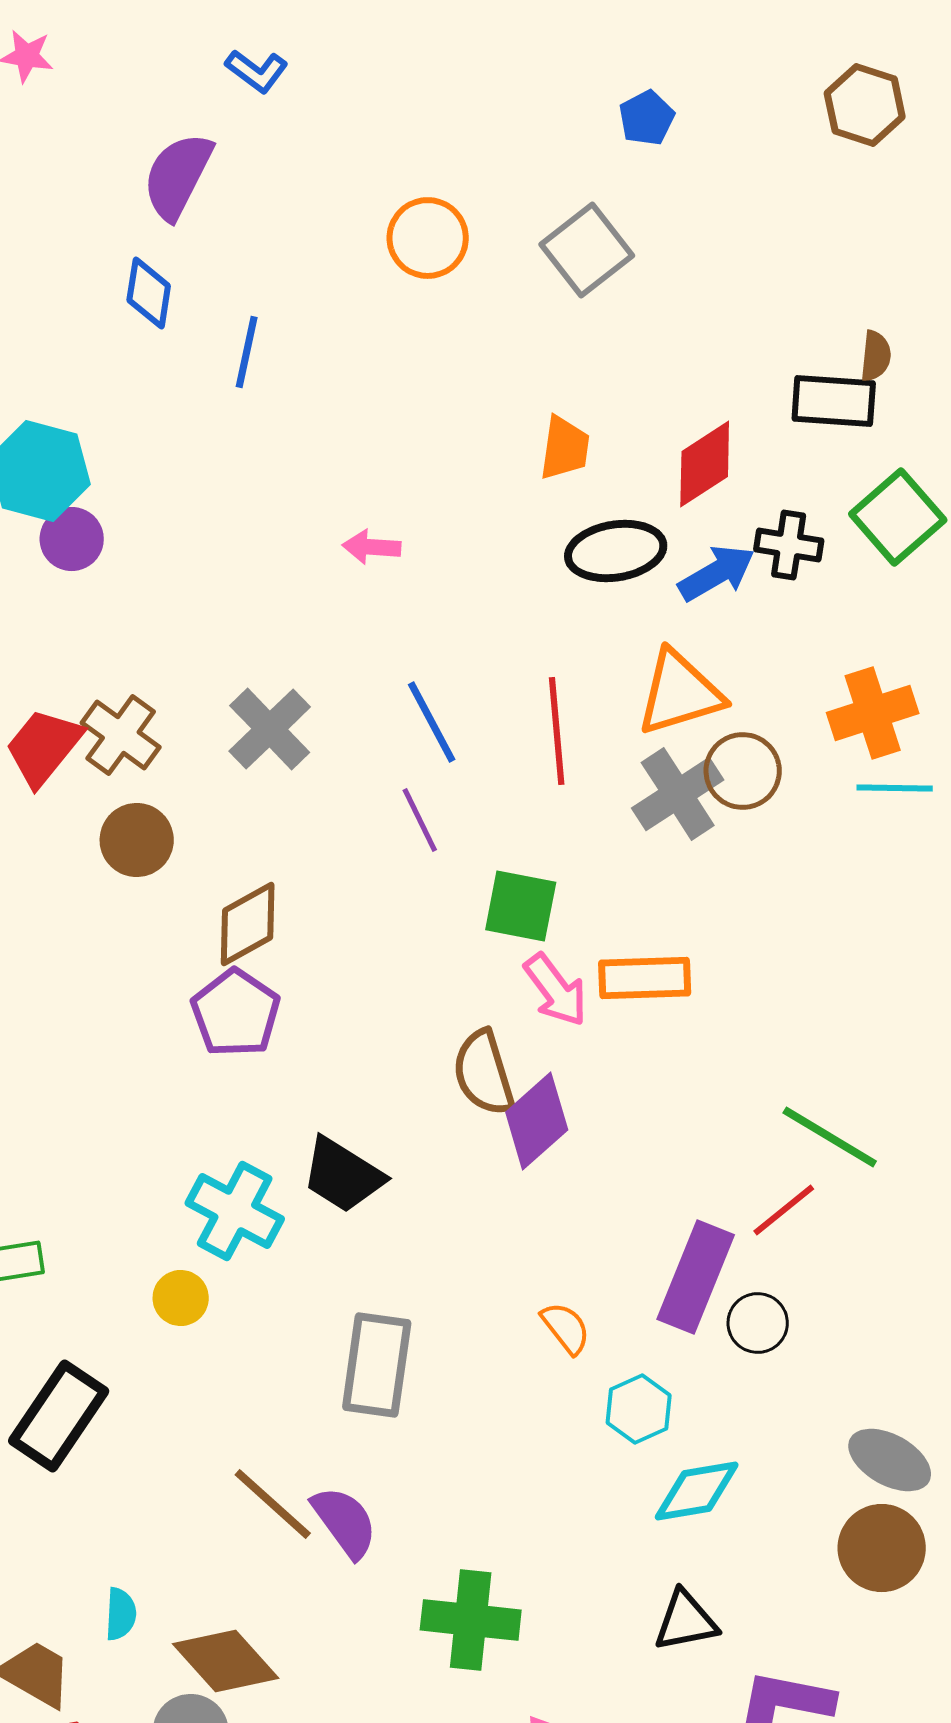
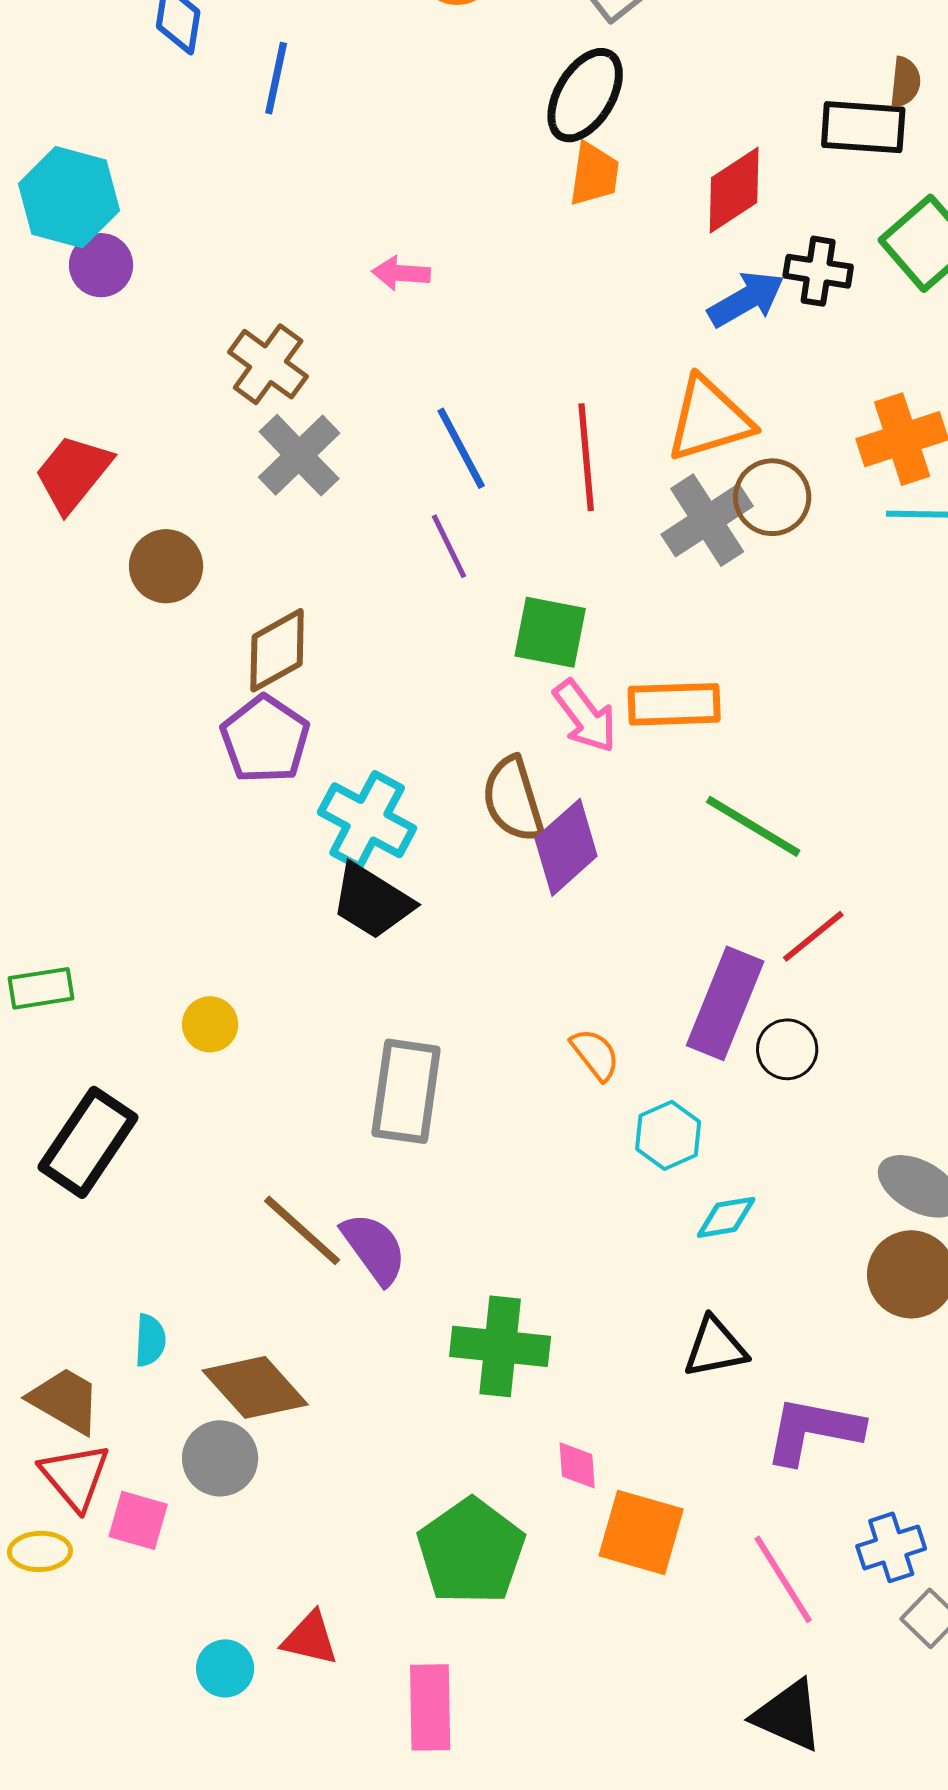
black ellipse: (616, 551) -> (585, 95), moved, turned -50
brown cross: (121, 735) -> (268, 364), moved
green line: (830, 1137) -> (753, 826), moved
cyan cross: (235, 1211) -> (367, 820), moved
cyan diamond: (697, 1491) -> (726, 1217), size x0.7

